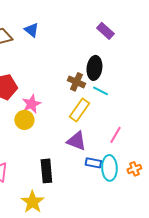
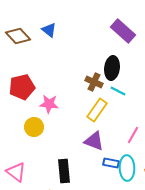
purple rectangle: (105, 31) -> (123, 31), size x1.4
pink star: (31, 104) -> (49, 104), turned 30
yellow circle: (24, 120) -> (34, 127), moved

